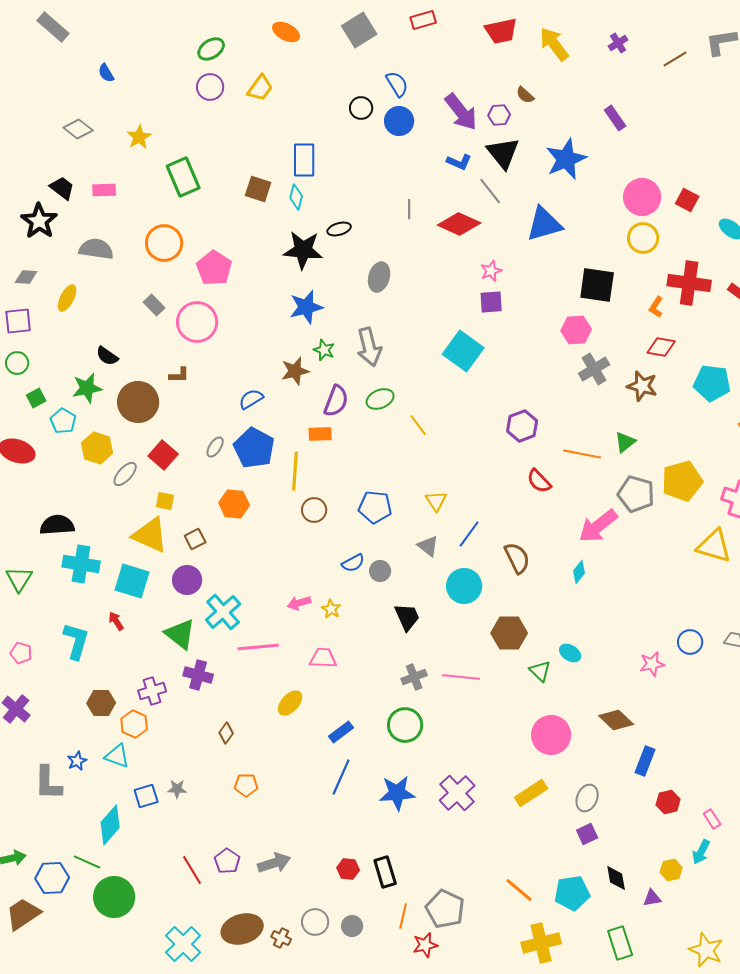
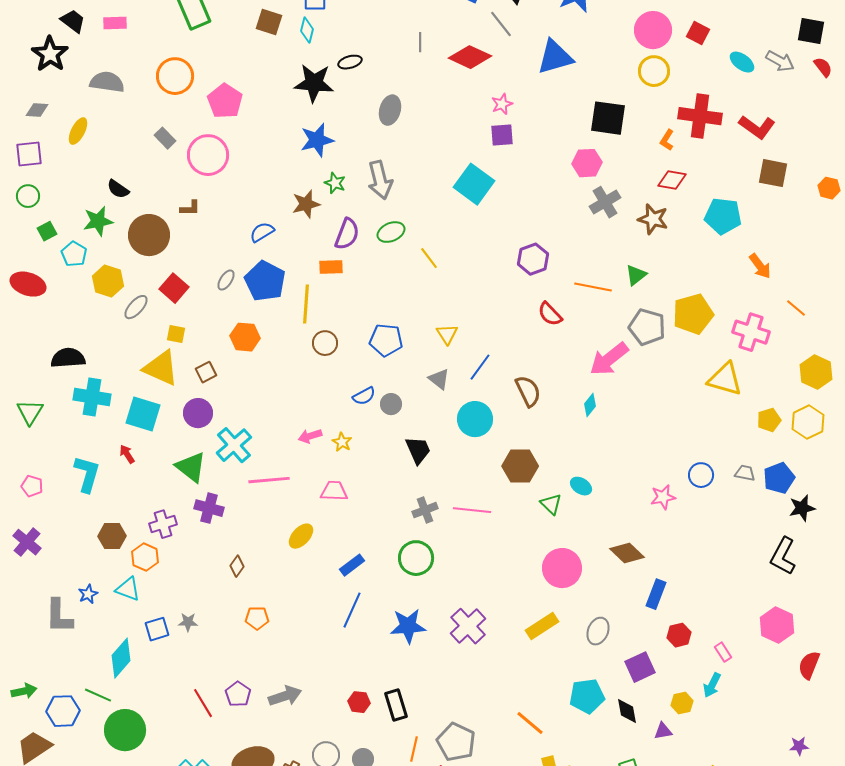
purple square: (587, 834) -> (640, 667), moved, size x1.4
cyan pentagon: (572, 893) -> (587, 696), moved

